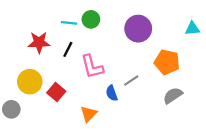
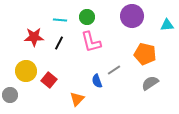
green circle: (91, 19) -> (87, 17), moved
purple circle: (138, 29) -> (132, 16), moved
pink L-shape: (92, 67) -> (91, 42), moved

